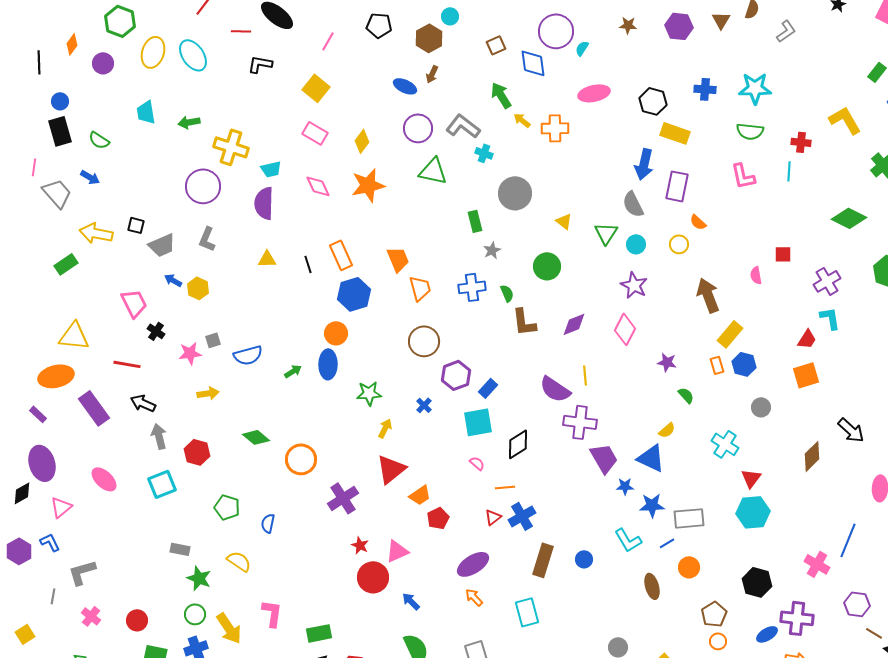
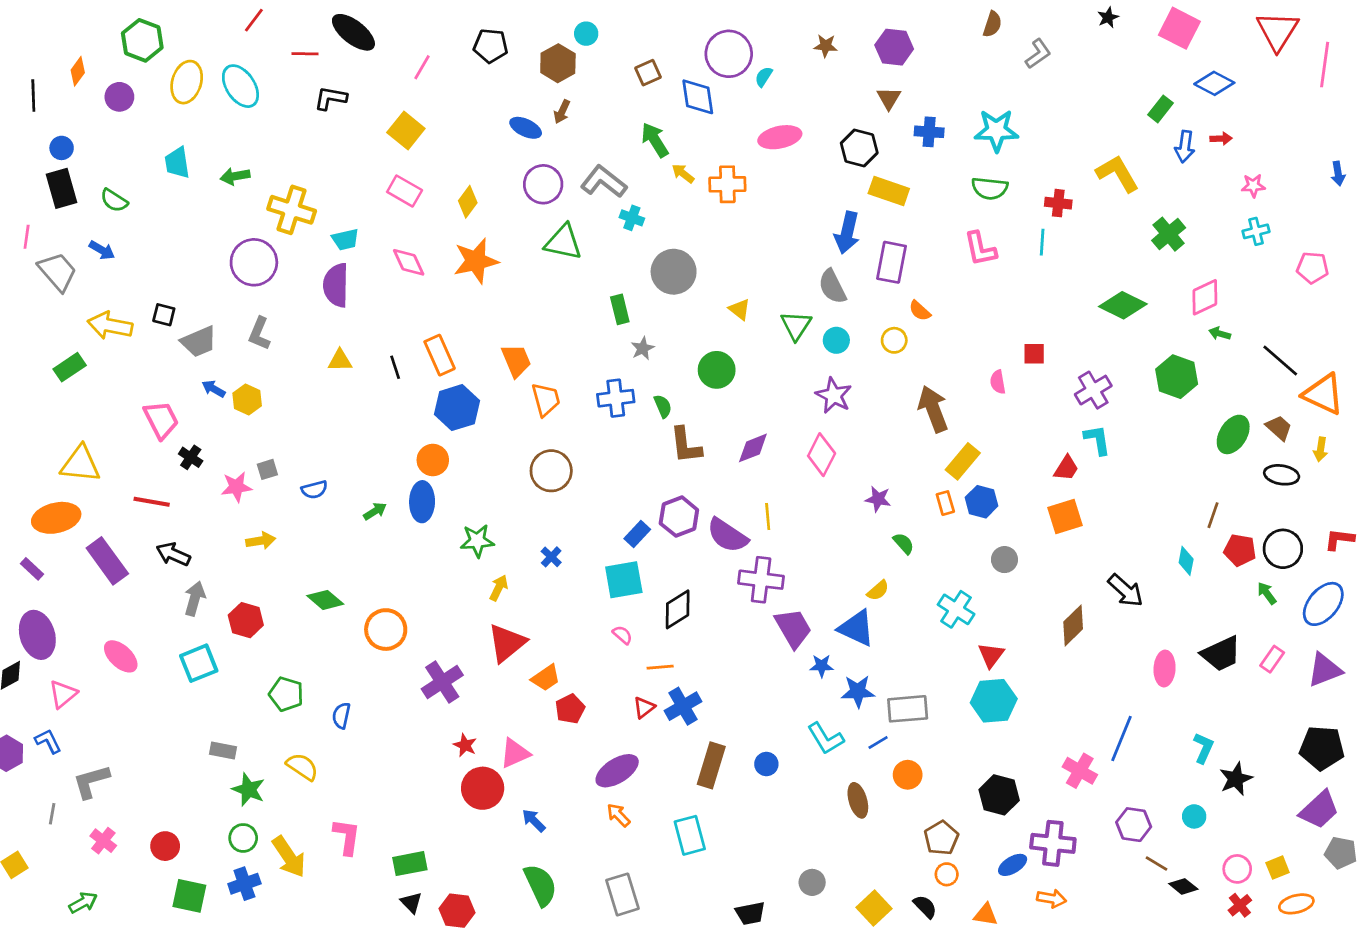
brown triangle: (721, 20) -> (889, 98), moved
blue semicircle: (248, 355) -> (314, 490), size x0.7
purple hexagon: (456, 375) -> (679, 517), moved
gray arrow: (159, 436) -> (195, 599), turned 30

